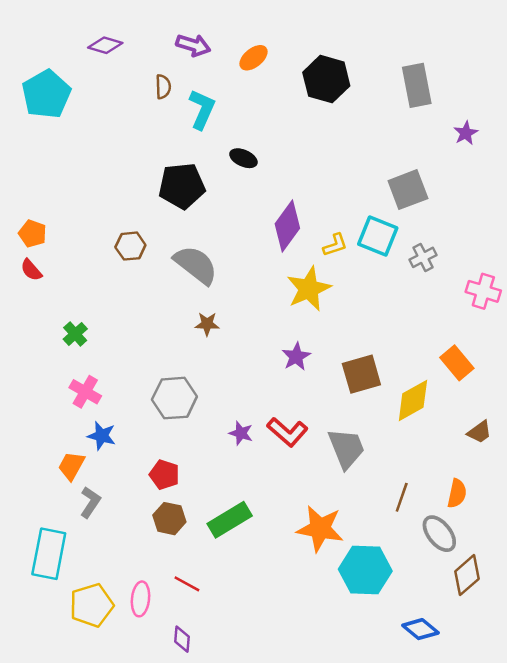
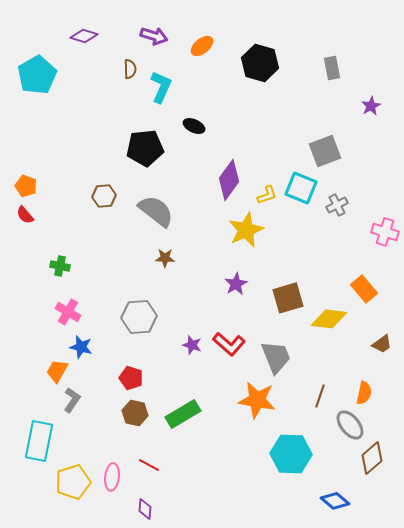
gray rectangle: (417, 85) -> (332, 68), size x0.7
green cross: (75, 334) -> (60, 266), turned -36
yellow diamond: (413, 401) -> (329, 319), turned 36
orange star: (320, 529) -> (257, 400), moved

